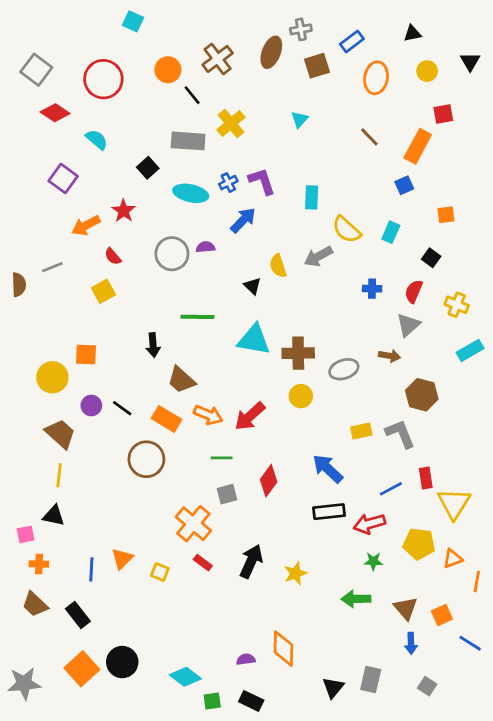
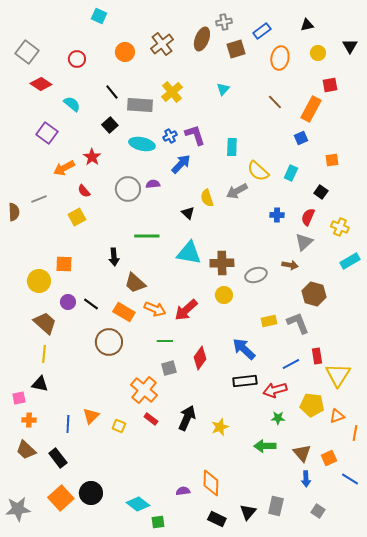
red circle: (103, 79) -> (77, 59), size x0.6
black line: (192, 95) -> (112, 92), moved
black rectangle: (251, 701) -> (217, 519), moved

